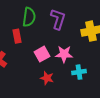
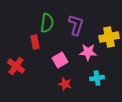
pink star: (64, 54) -> (88, 52), moved

